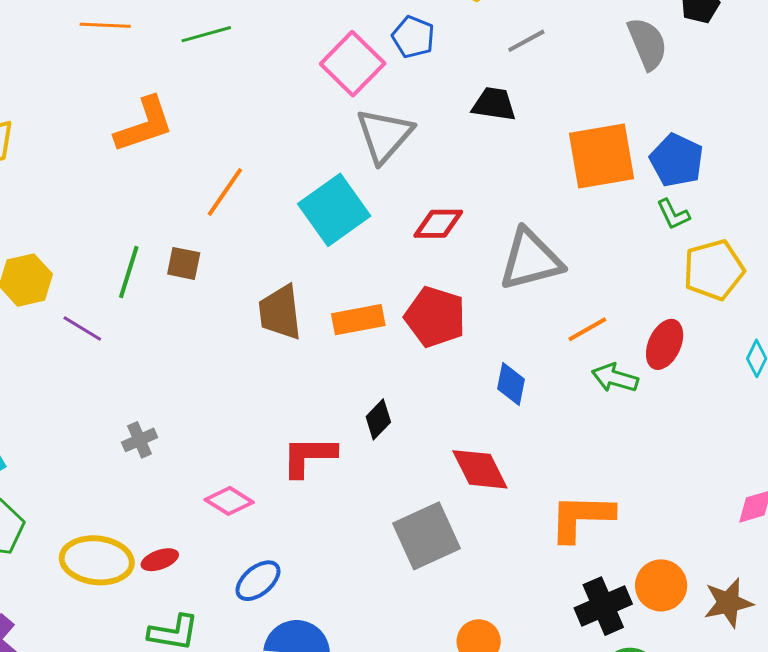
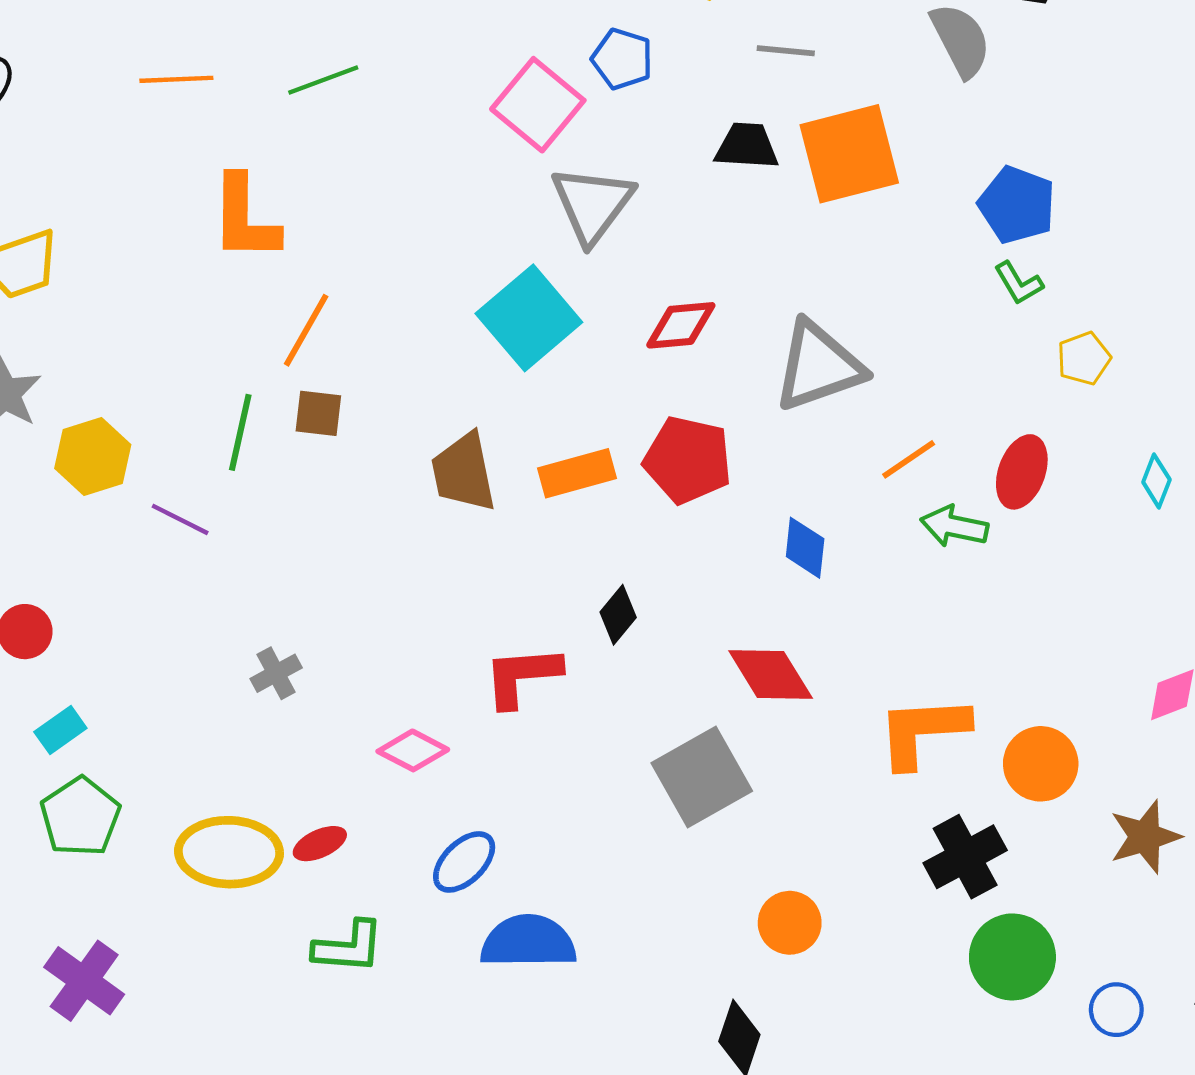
gray line: (526, 41) -> (786, 51), turned 39
orange L-shape: (144, 125) -> (245, 218), turned 114
orange square: (602, 156) -> (849, 154), moved
orange line: (225, 192) -> (306, 330), moved
yellow pentagon: (714, 270) -> (1084, 358), size x0.6
orange circle: (661, 585) -> (1041, 764), moved

